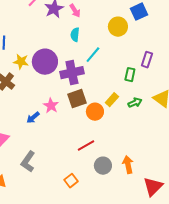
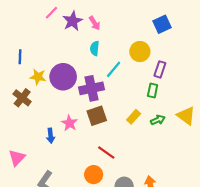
yellow circle: (118, 27) -> (140, 52), moved
purple rectangle: (147, 60) -> (160, 69), moved
orange circle: (95, 112) -> (94, 175), moved
blue arrow: (33, 118) -> (50, 136), turned -56
red line: (86, 146) -> (106, 153), moved, turned 66

